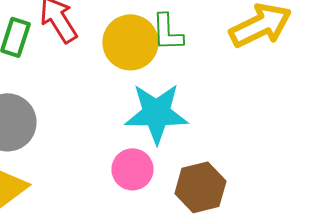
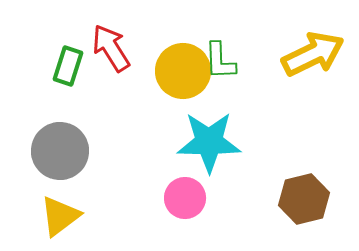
brown hexagon: (200, 187) -> (304, 199), moved

